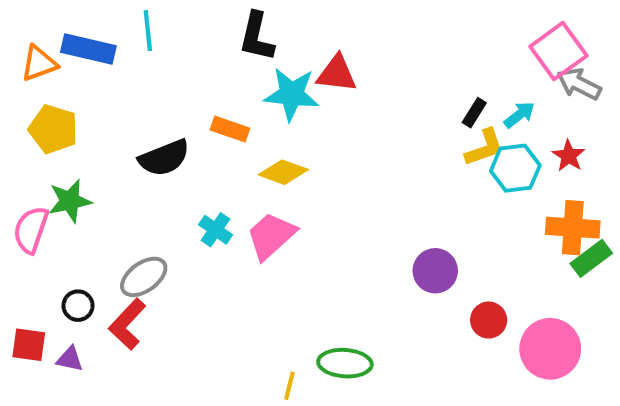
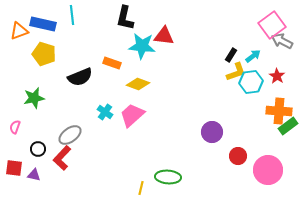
yellow pentagon: (53, 129) -> (44, 54), moved
pink semicircle: (31, 230) -> (15, 127), moved, size x0.6

